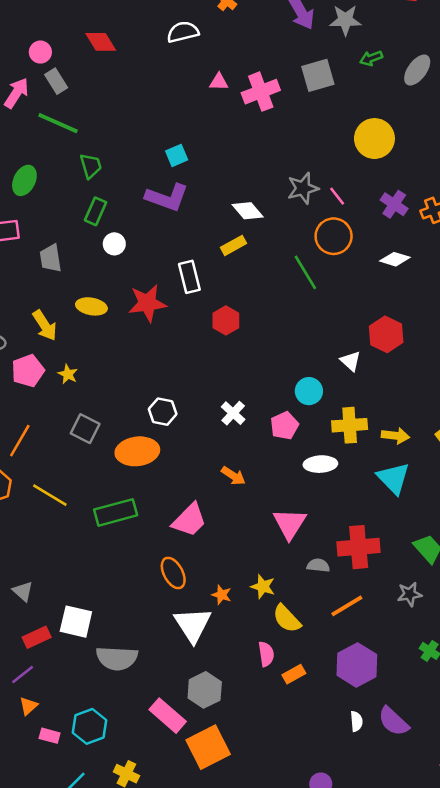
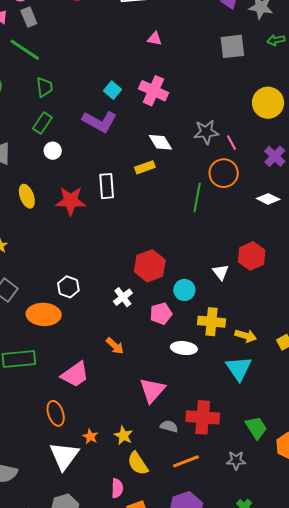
pink cross: (261, 92) -> (154, 91), moved, turned 36
cyan square: (177, 155) -> (112, 90), turned -36
green line: (305, 272) -> (197, 198), turned 32
yellow ellipse: (91, 306) -> (27, 196), turned 50
red hexagon: (226, 320) -> (150, 266), moved, size x1.4

